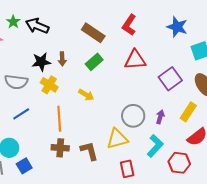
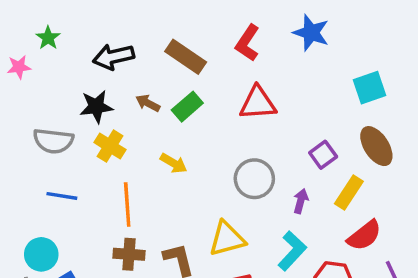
black arrow: (37, 26) -> (113, 57), moved, turned -35
blue star: (177, 27) -> (311, 33), moved
brown arrow: (62, 59) -> (148, 103), moved, turned 120
purple square: (170, 79) -> (323, 155), moved, size x0.7
blue line: (21, 114) -> (62, 196), turned 42
gray circle: (133, 116) -> (254, 179), moved

